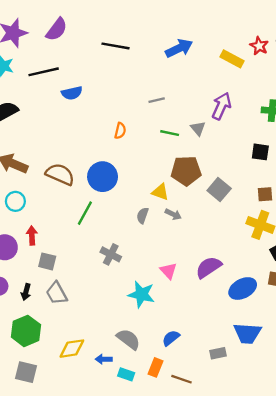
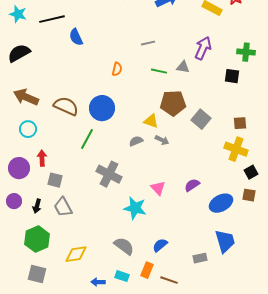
blue semicircle: (72, 93) -> (76, 37), turned 78
gray triangle: (198, 128) -> (183, 67), turned -40
black square: (260, 152) -> (232, 76), moved
gray semicircle: (143, 215) -> (136, 141), turned 48
gray cross: (111, 254) -> (109, 174), size x1.4
purple semicircle: (209, 267) -> (192, 185), size x0.7
blue trapezoid: (247, 333) -> (225, 241), turned -110
blue arrow: (104, 359) -> (98, 282), moved

